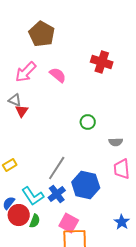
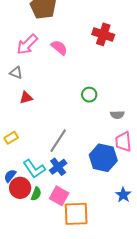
red triangle: (22, 111) -> (26, 98), moved, turned 40
blue hexagon: (86, 185) -> (103, 158), moved
pink square: (69, 223) -> (59, 196), moved

